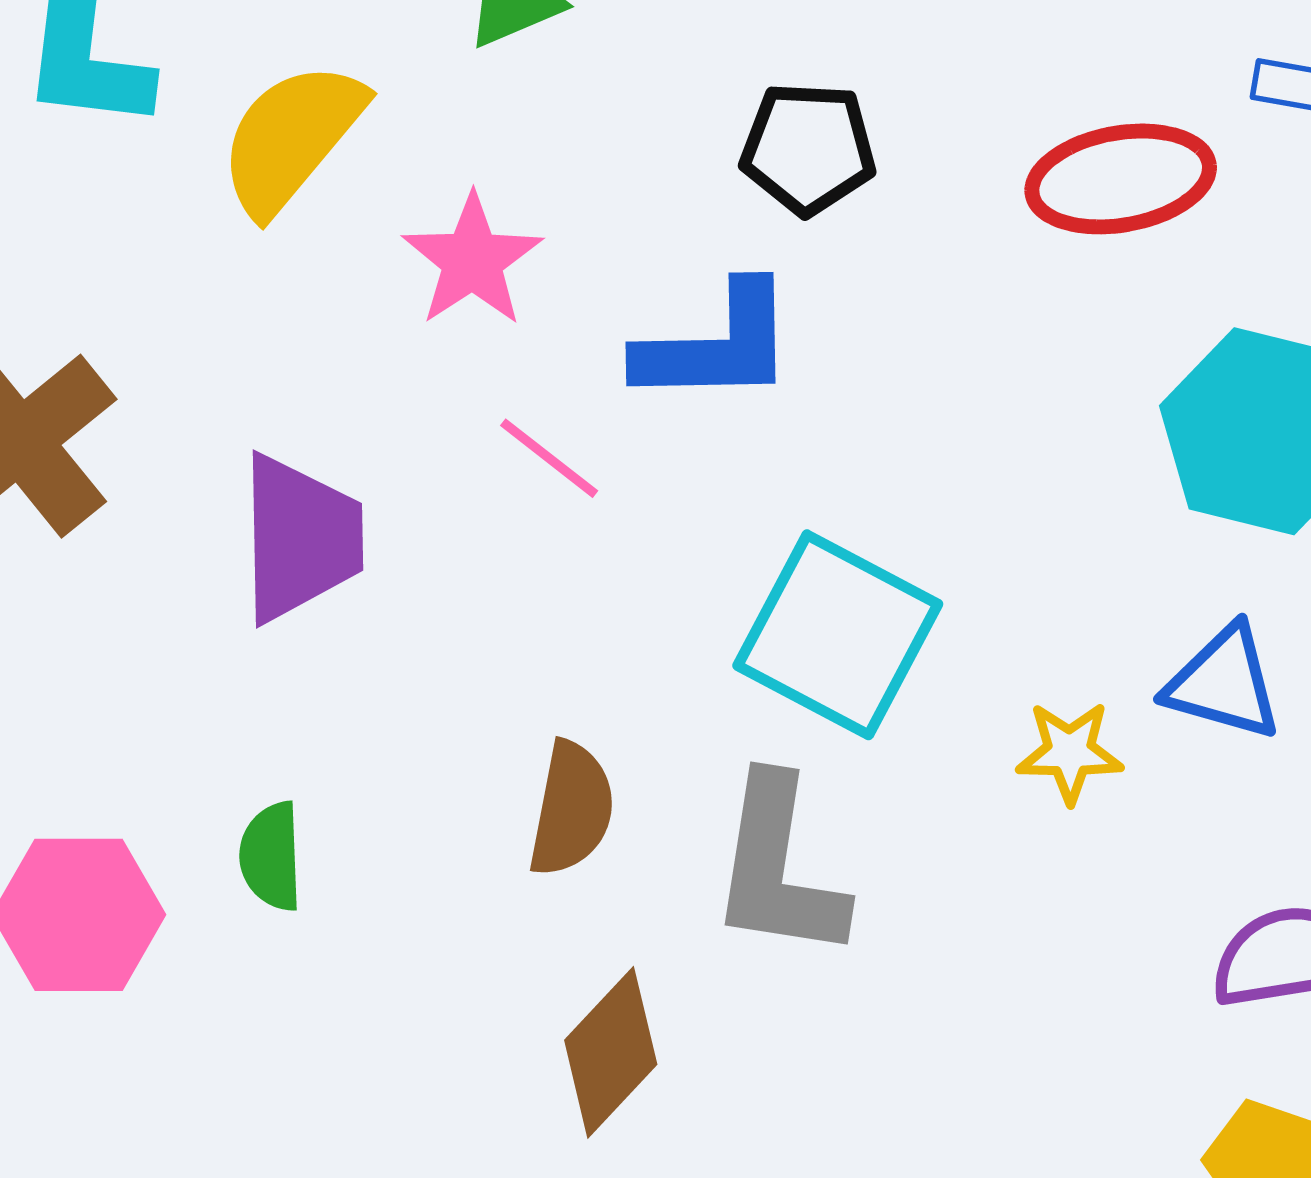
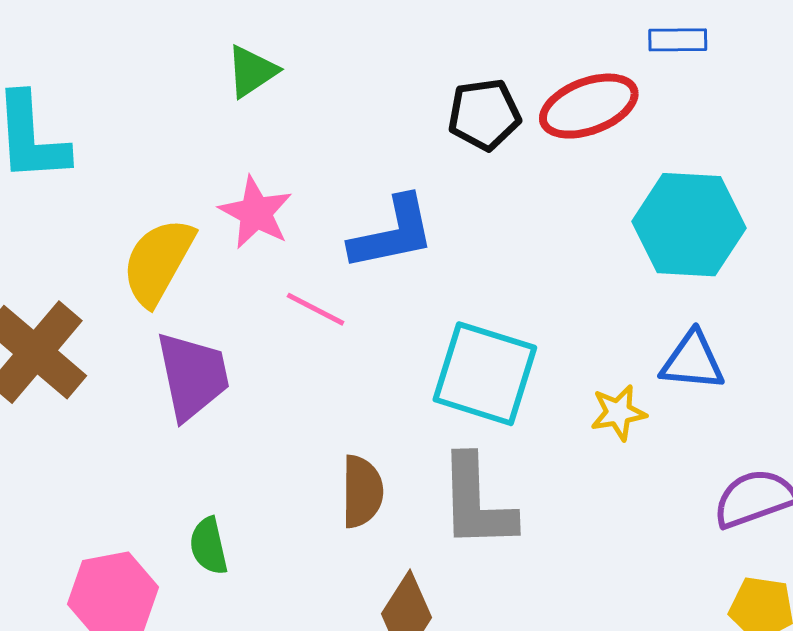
yellow semicircle: (291, 138) -> (158, 262), moved
black pentagon: (808, 148) -> (484, 114), moved

